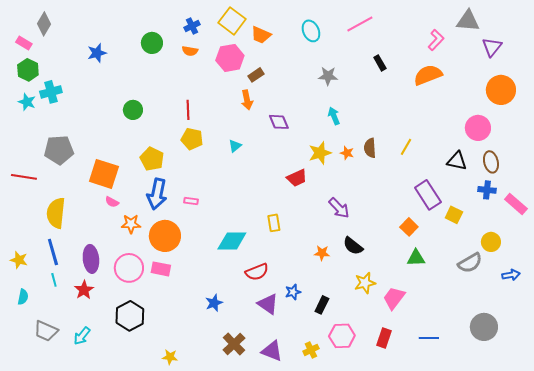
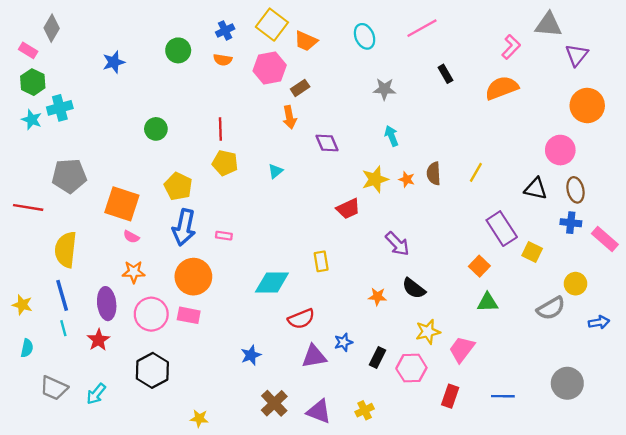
orange star: (131, 224) -> (134, 272), moved
purple triangle: (268, 304) -> (314, 356), turned -45
pink hexagon: (342, 336) -> (411, 368), moved

